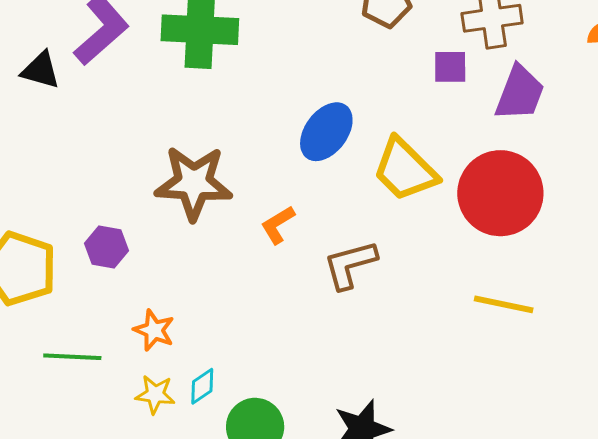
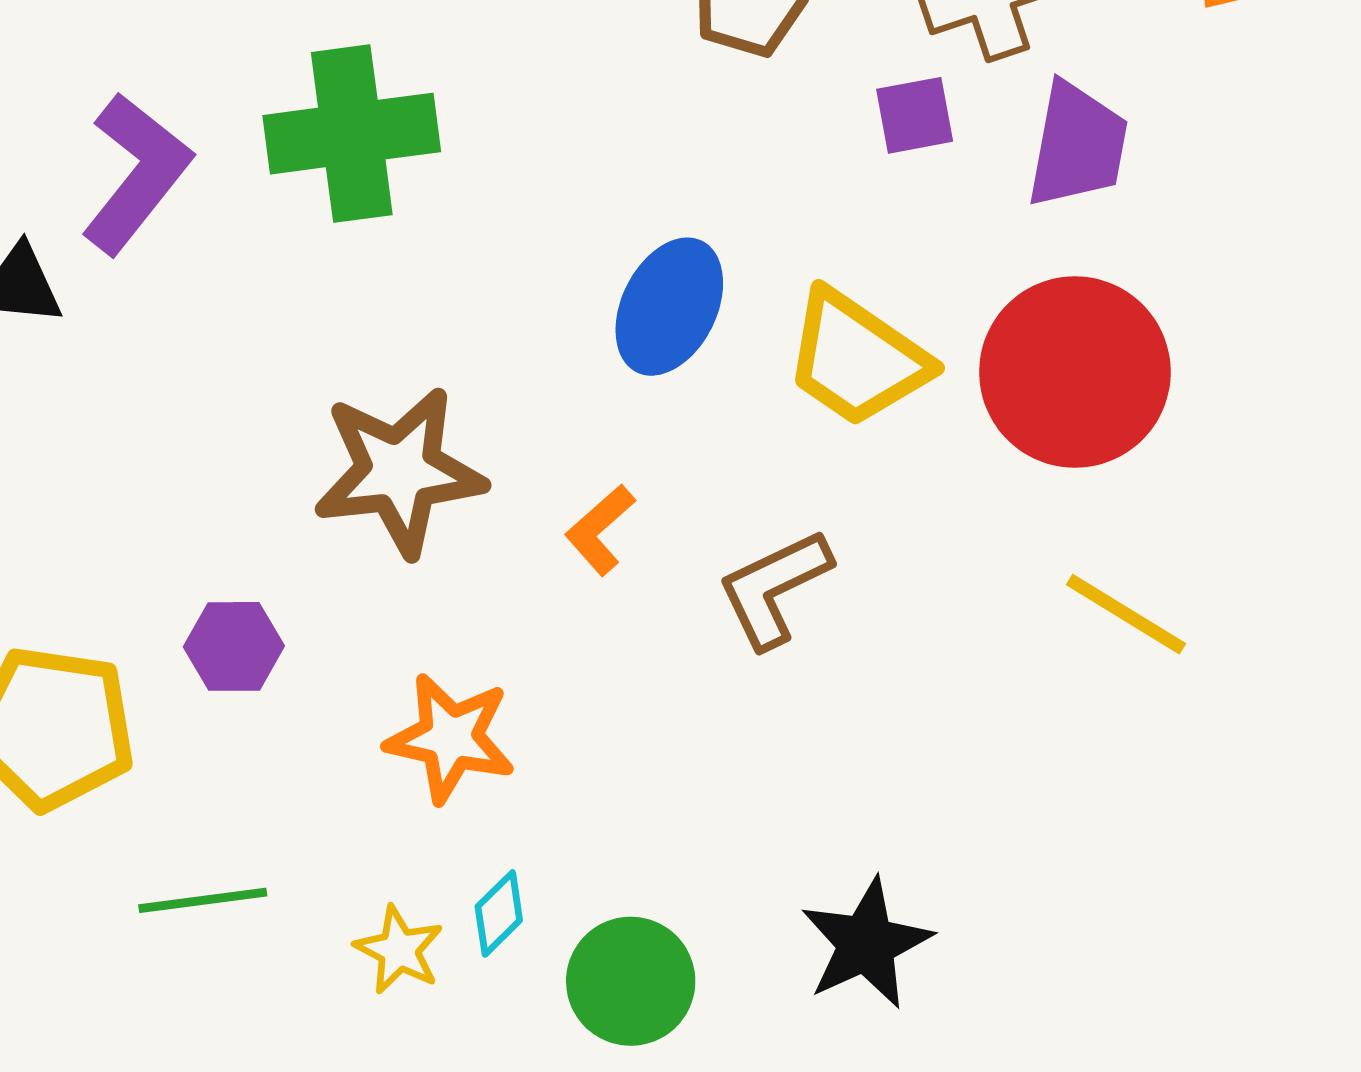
yellow line: (504, 304) -> (1126, 614), turned 30
orange star: (154, 330) -> (451, 738), moved, size x1.4
yellow star: (155, 394) -> (399, 950), turned 30

